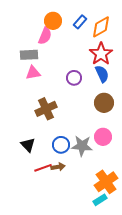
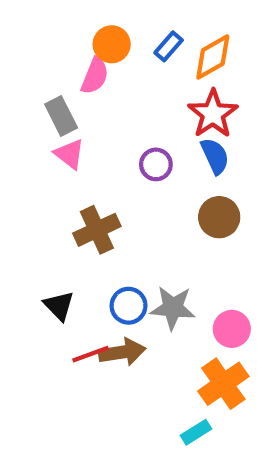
gray rectangle: (29, 55) -> (61, 116), turned 66
pink triangle: (33, 73) -> (69, 154), turned 49
pink circle: (103, 137) -> (232, 329), moved
brown arrow: (58, 167) -> (122, 352), size x1.5
cyan rectangle: (100, 200) -> (196, 432), moved

